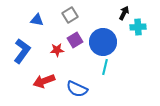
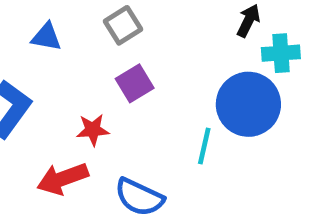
blue circle: (103, 42) -> (248, 104), moved
red star: (57, 50) -> (93, 130), moved

